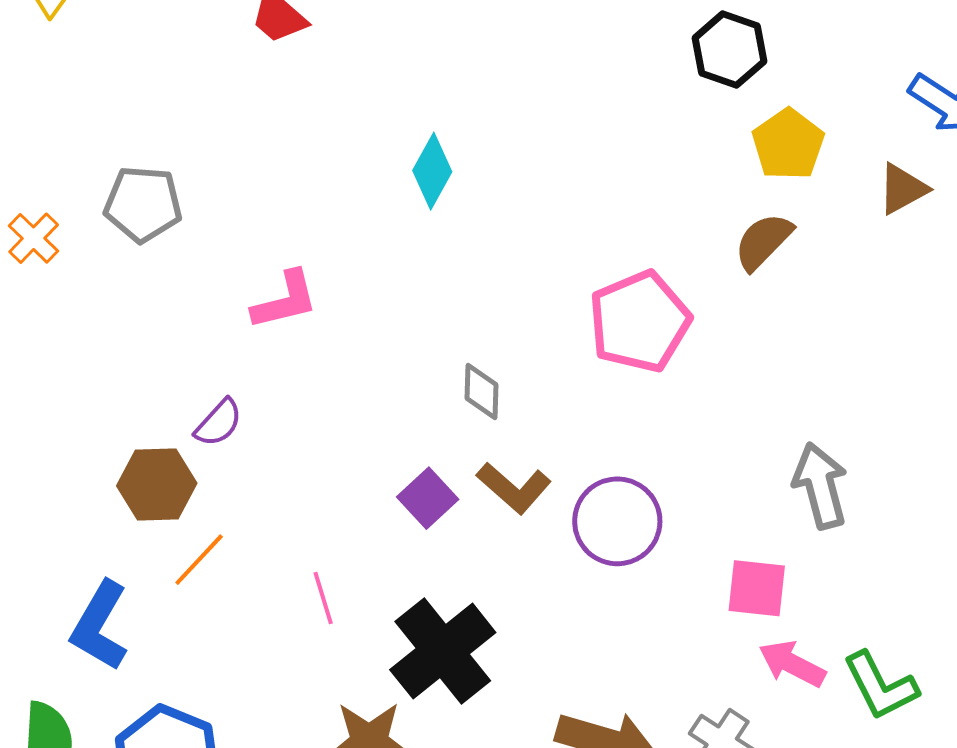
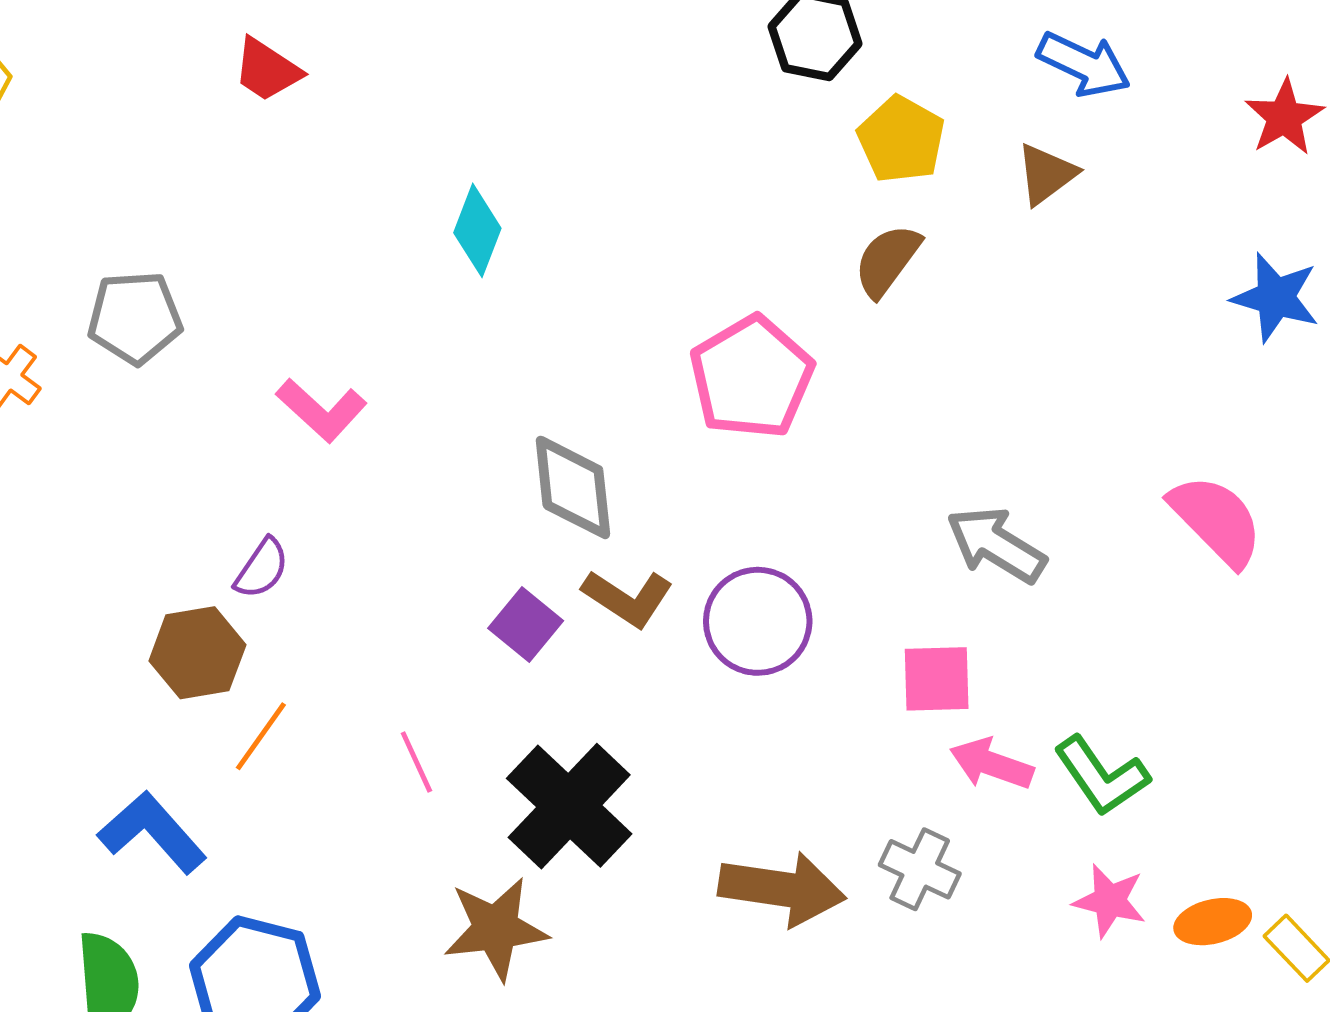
pink L-shape: (285, 300) -> (321, 410), turned 64
gray diamond: (481, 392) -> (573, 487), size x1.6
gray arrow: (820, 486) -> (996, 545), turned -36
blue L-shape: (100, 626) -> (152, 832), turned 116

